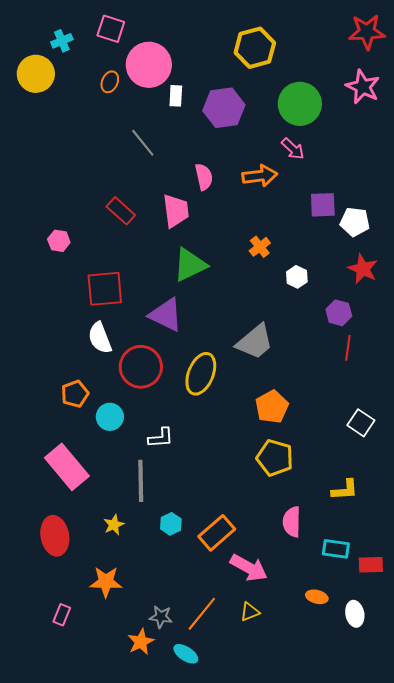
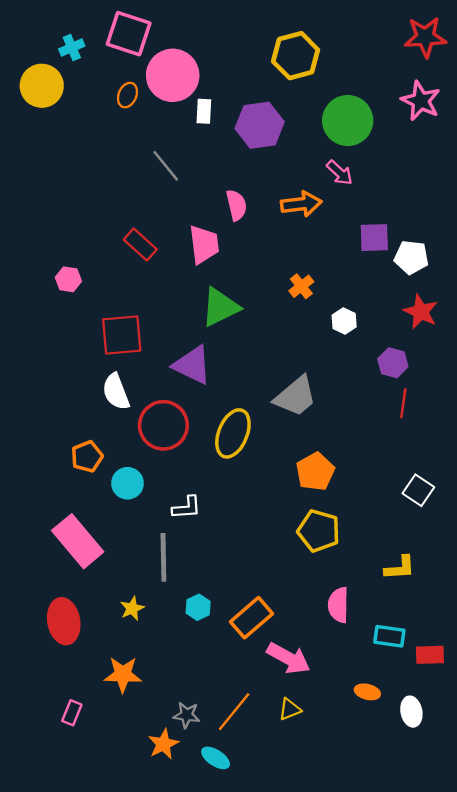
pink square: (111, 29) -> (129, 34), size x1.4

